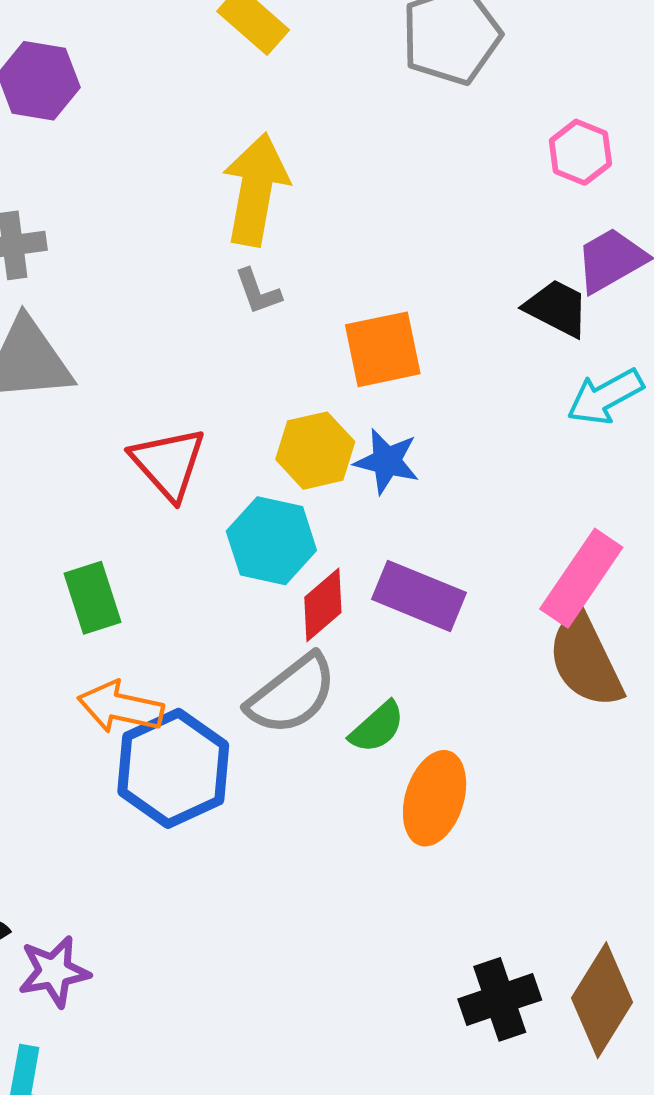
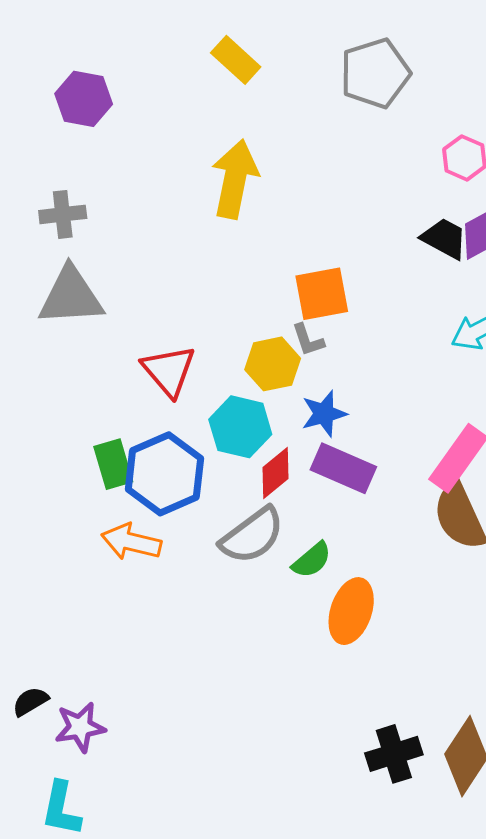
gray L-shape: (258, 292) -> (308, 340), moved
black trapezoid: (557, 308) -> (444, 238), moved
blue star: (387, 461) -> (324, 414), moved, turned -30
blue hexagon: (173, 768) -> (164, 474), moved

